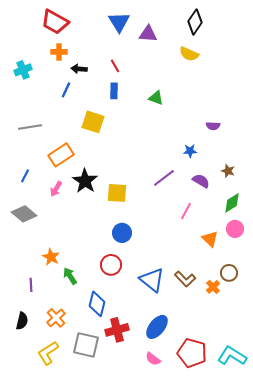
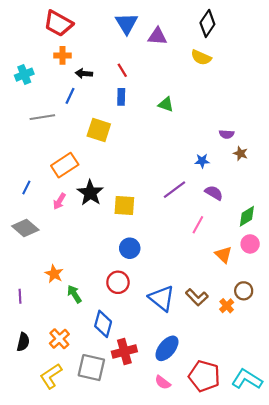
gray line: (30, 127) -> (42, 117), moved
brown star: (228, 171) -> (240, 153), moved
purple line: (31, 285) -> (20, 296), moved

